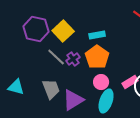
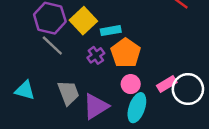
cyan rectangle: (97, 35) -> (111, 31), moved
gray line: (56, 57) -> (52, 45), moved

